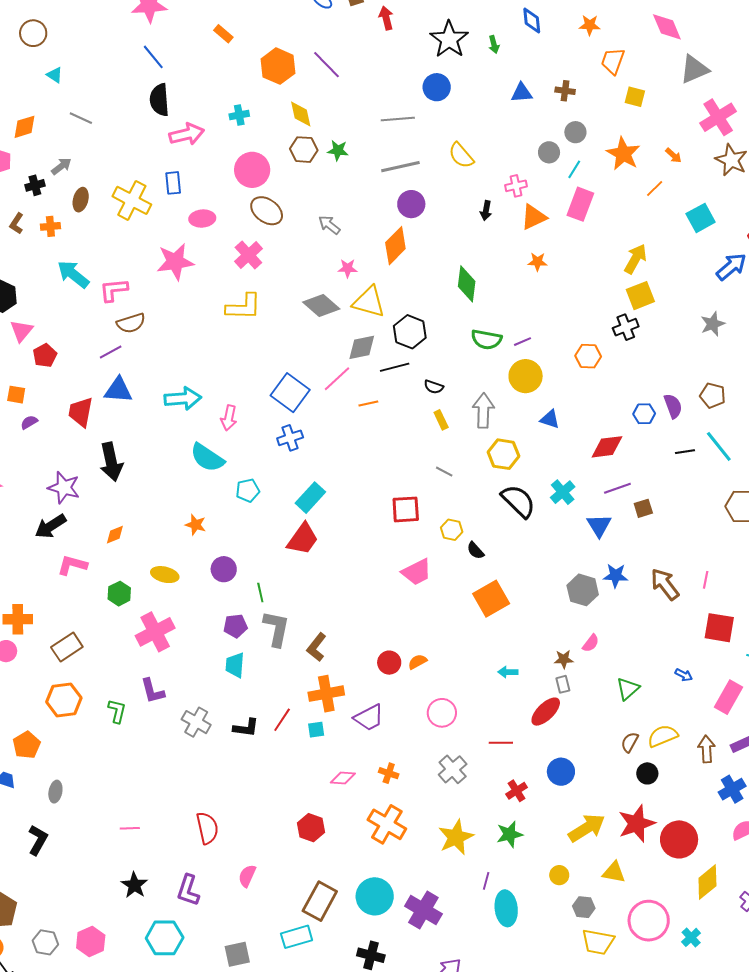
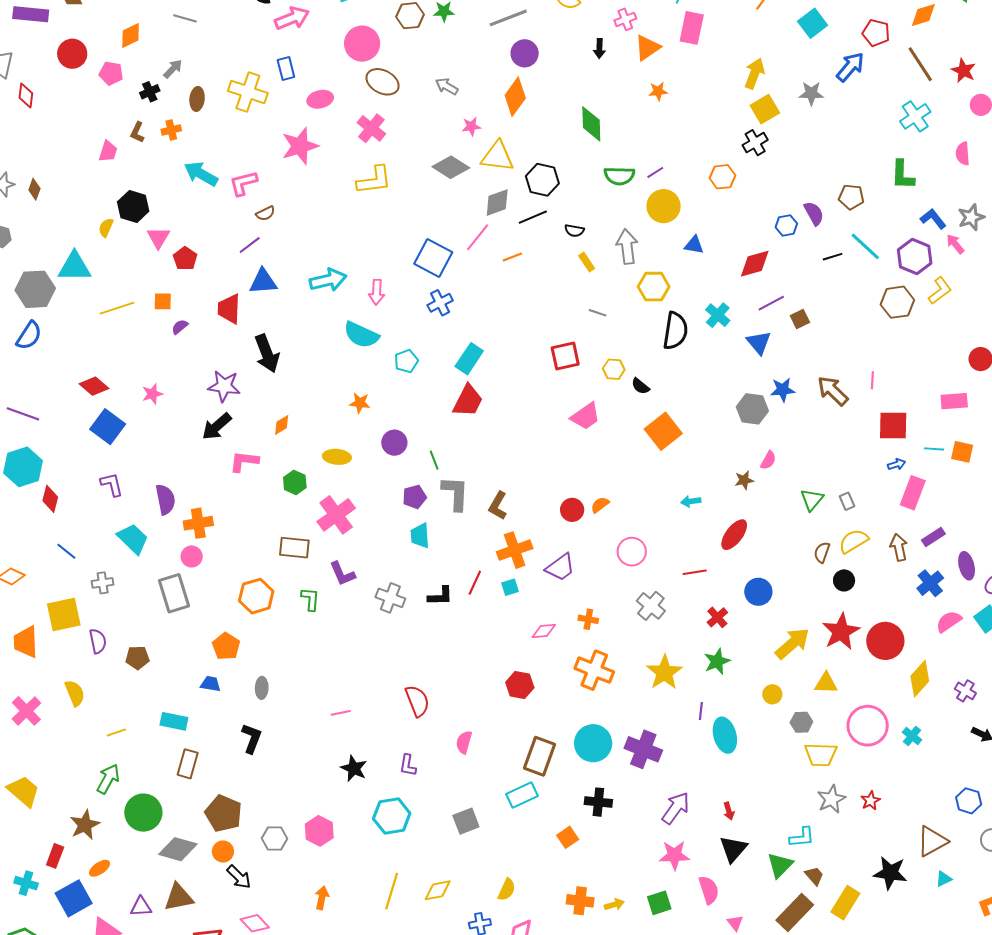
brown semicircle: (131, 323) -> (265, 213), size x0.7
gray star: (713, 324) -> (811, 93), moved, turned 30
black semicircle: (518, 501) -> (675, 331), turned 63
brown rectangle: (67, 647) -> (294, 548), moved, turned 48
blue arrow: (684, 675) -> (897, 464), moved, turned -36
gray rectangle: (563, 684) -> (847, 501), moved
purple L-shape: (188, 890) -> (408, 765), size x0.7

